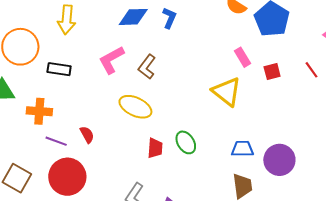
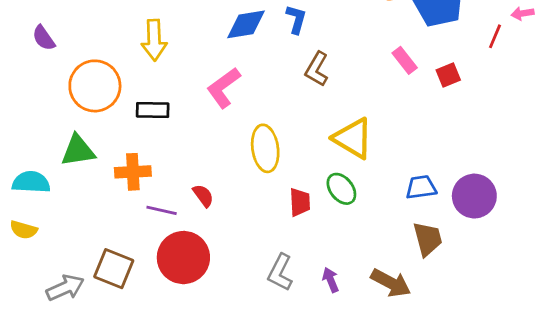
brown L-shape: (147, 67) -> (317, 69), moved
red line: (312, 70) -> (495, 36), moved, turned 66
yellow triangle: (227, 92) -> (353, 138), moved
yellow ellipse: (135, 107) -> (265, 148), turned 64

